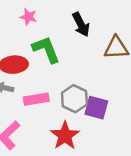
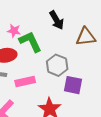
pink star: (28, 17) -> (14, 31), moved
gray hexagon: (74, 99) -> (57, 65), moved

